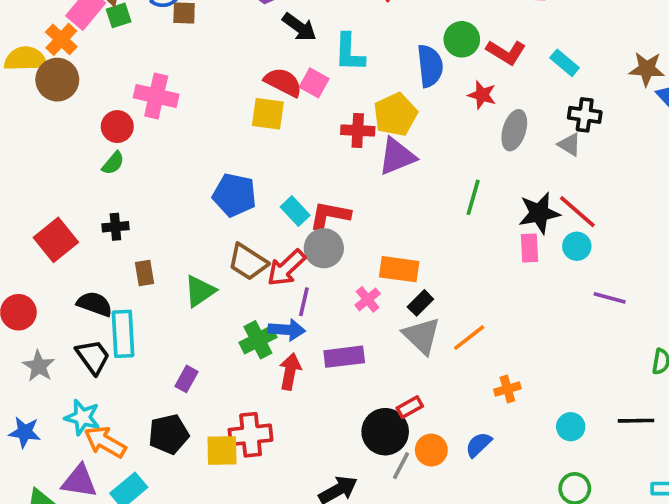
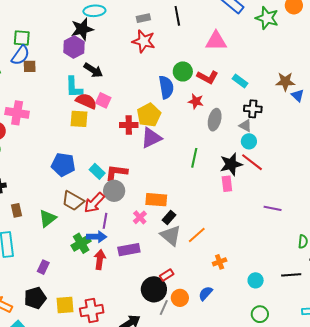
cyan L-shape: (349, 52) -> (74, 87), moved
cyan circle: (577, 246) -> (249, 141), moved
red cross: (251, 435) -> (92, 311), moved

